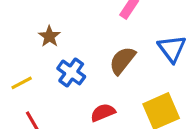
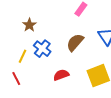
yellow line: (22, 83) -> (22, 56), moved, turned -40

